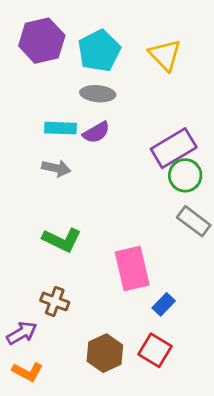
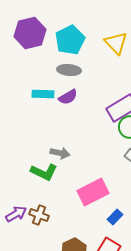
gray arrow: (56, 168) -> (60, 153), moved
pink rectangle: (132, 269) -> (93, 192), turned 76
purple arrow: (22, 333) -> (16, 214), moved

